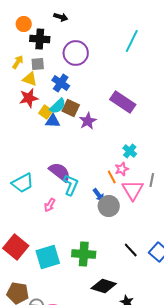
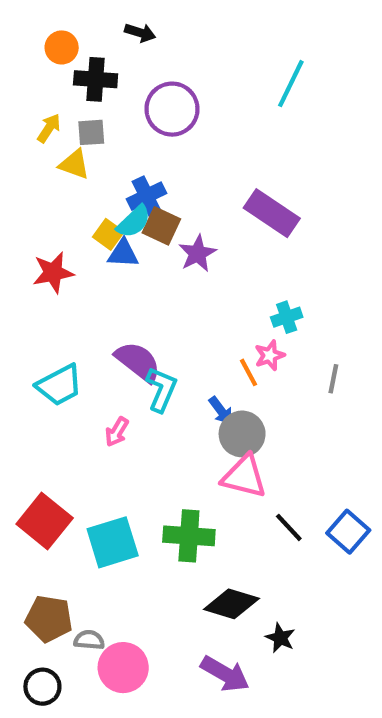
blue cross: (61, 83) -> (147, 196), moved, turned 30
red star: (29, 98) -> (53, 273), moved
cyan cross: (130, 151) -> (287, 317), turned 32
pink triangle: (133, 190) -> (244, 476), moved, turned -45

